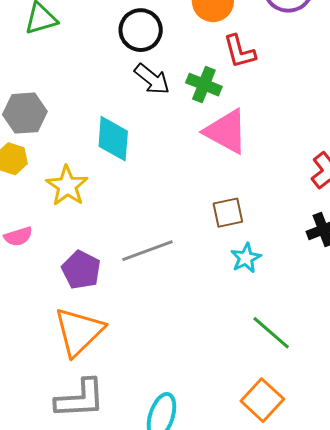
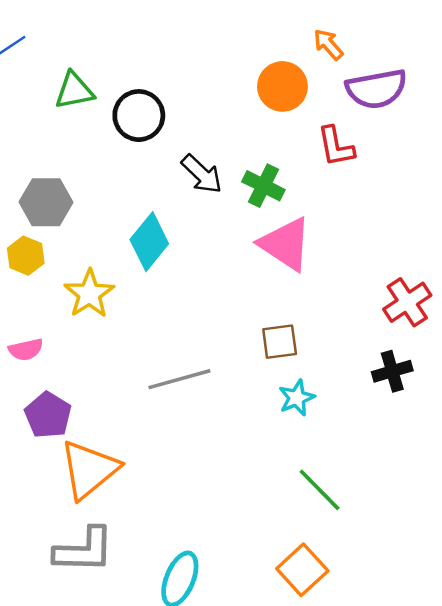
black circle: (141, 30) -> (139, 116), moved
red L-shape: (240, 51) -> (336, 146), moved
cyan diamond: (113, 139) -> (149, 242), turned 30
purple pentagon: (81, 270) -> (48, 415), moved

